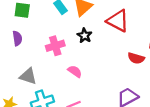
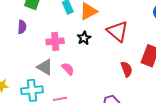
red semicircle: (136, 58) -> (127, 69), turned -140
gray triangle: (28, 76) -> (45, 67), moved

